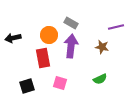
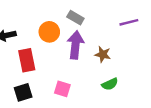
brown star: (102, 47) -> (103, 54), moved
red rectangle: (43, 58) -> (27, 60), moved

